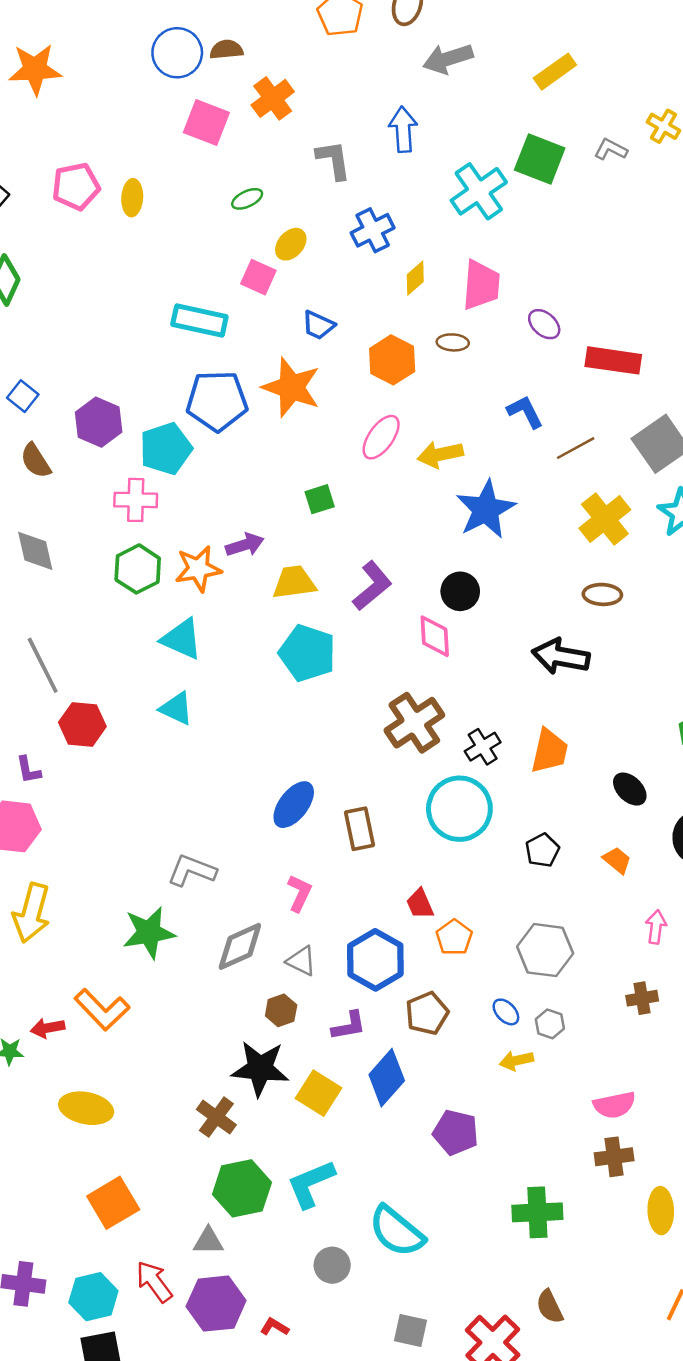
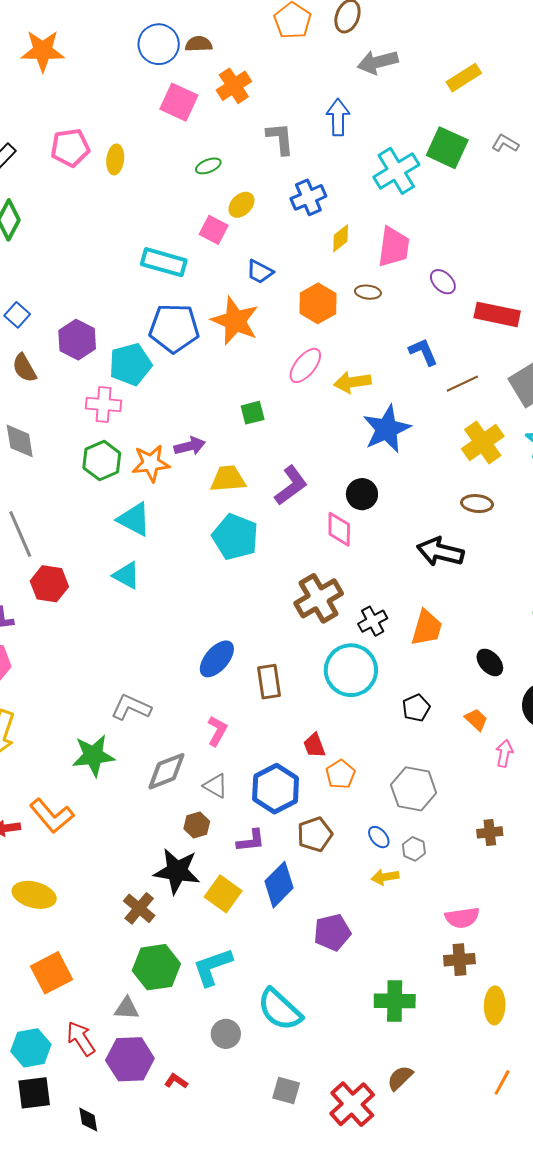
pink arrow: (656, 927) -> (504, 753), moved
purple pentagon: (456, 1132) -> (332, 932), turned -30
brown semicircle: (550, 1307) -> (400, 1078), turned 68

